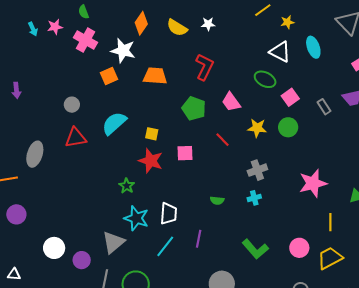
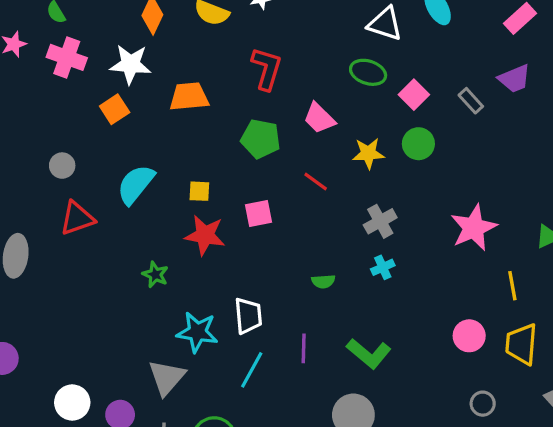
green star: (127, 186) -> (155, 275), moved
green L-shape: (255, 249) -> (369, 353), moved
yellow trapezoid: (330, 258) -> (521, 344), turned -48

